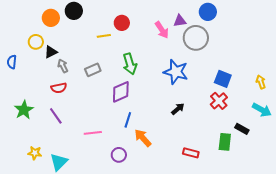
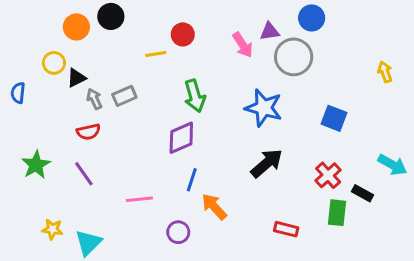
gray rectangle: (93, 70) -> (124, 96), moved
yellow arrow: (261, 82) -> (385, 72), moved
red cross: (219, 101) -> (328, 175), moved
black arrow: (178, 109) -> (267, 163), size x1.6

